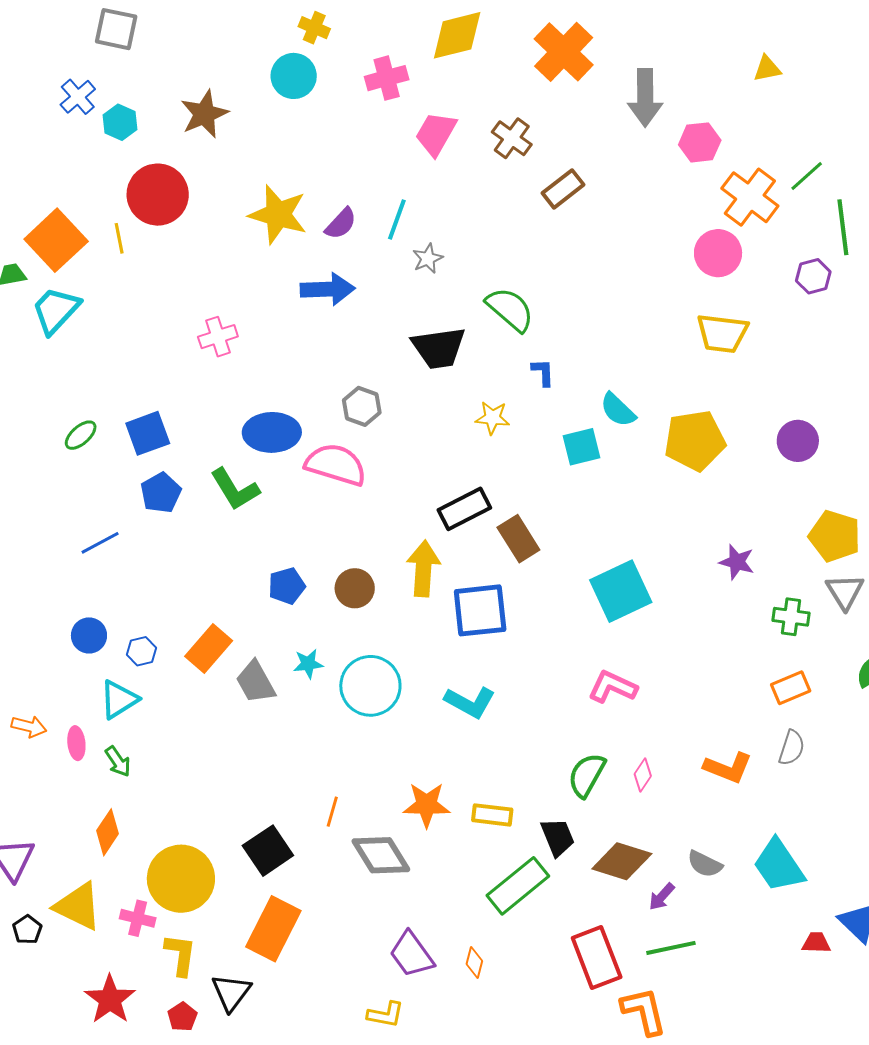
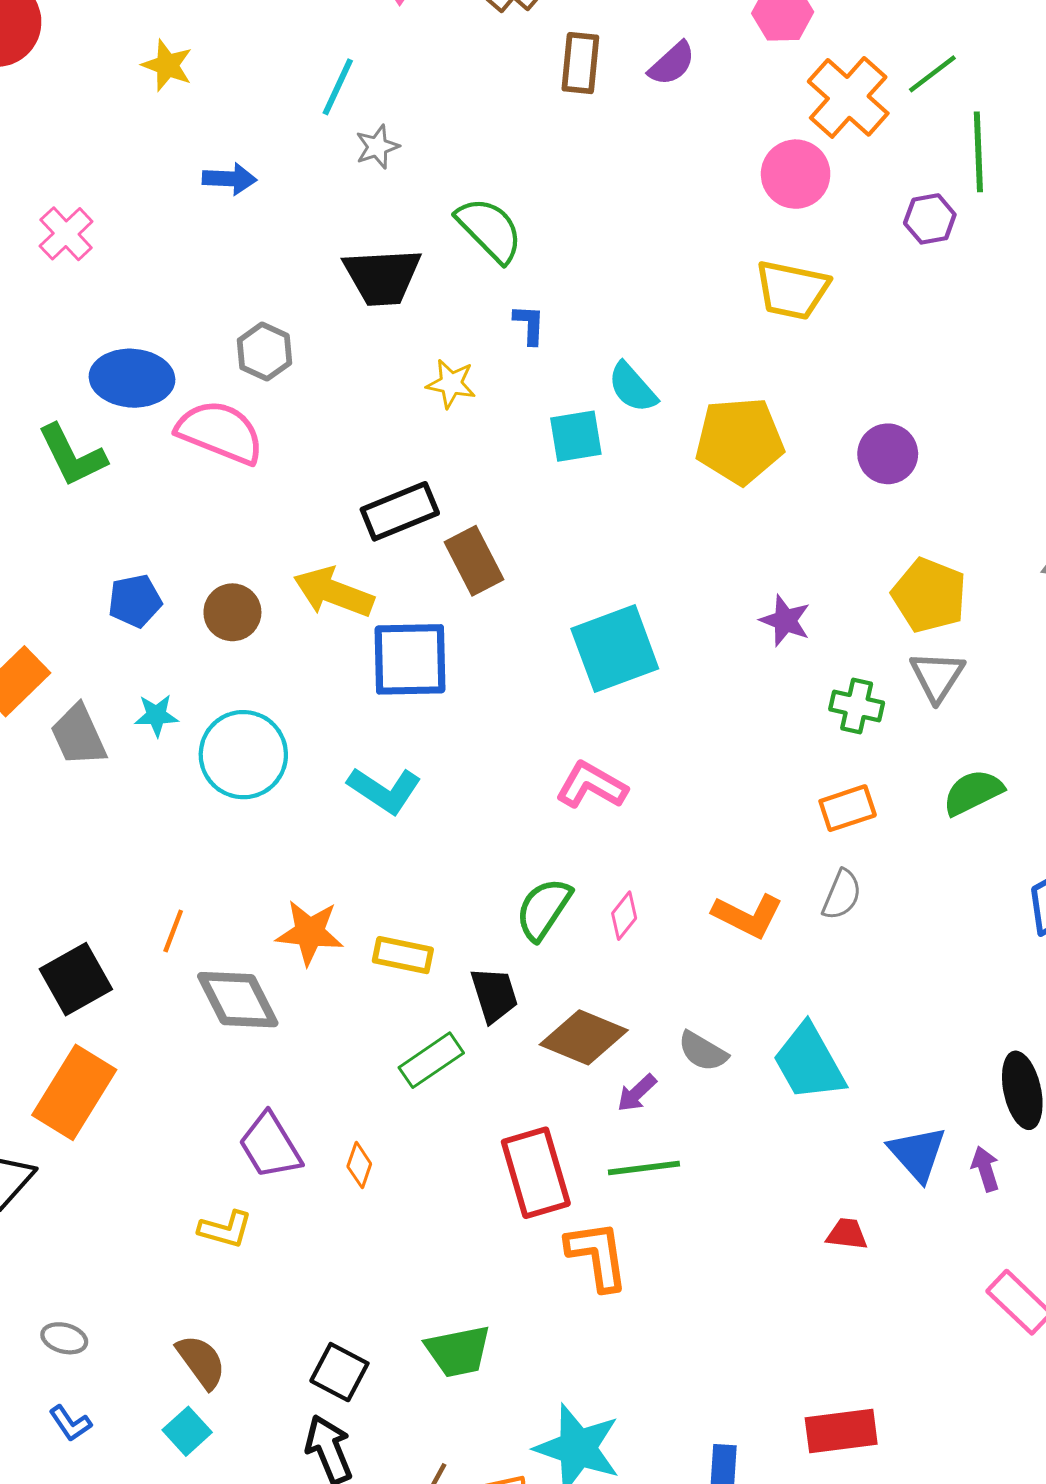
brown rectangle: (563, 189) -> (580, 63), turned -51
yellow star: (278, 215) -> (167, 65), size x0.6
purple semicircle: (341, 224) -> (672, 64), moved
blue arrow: (328, 289) -> (230, 179), size x0.7
pink cross: (218, 337) -> (66, 234), turned -30
yellow arrow: (423, 569) -> (334, 592), turned -78
green rectangle: (518, 886) -> (431, 1060), size x0.7
red trapezoid: (816, 943) -> (847, 1234), moved

